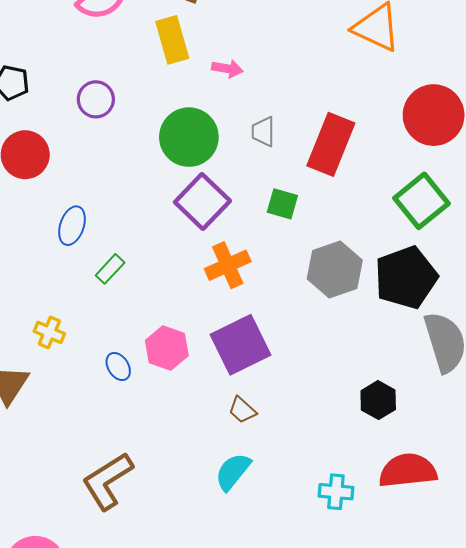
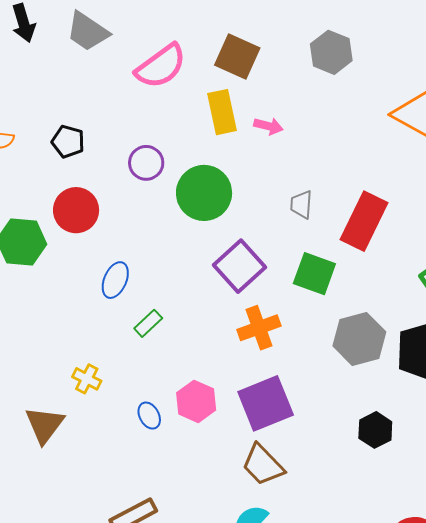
pink arrow: (227, 69) -> (268, 126), moved
green circle: (189, 137) -> (204, 193), moved
green square: (282, 204) -> (314, 274), size x1.4
black hexagon: (378, 400) -> (375, 430), moved
brown trapezoid: (242, 410) -> (263, 465), size x1.6

